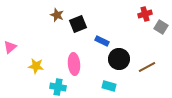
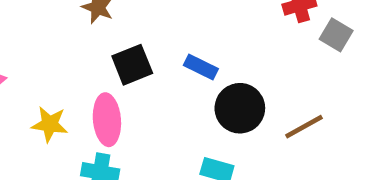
black square: (78, 24) -> (132, 65), moved
pink ellipse: (74, 64) -> (107, 120), moved

